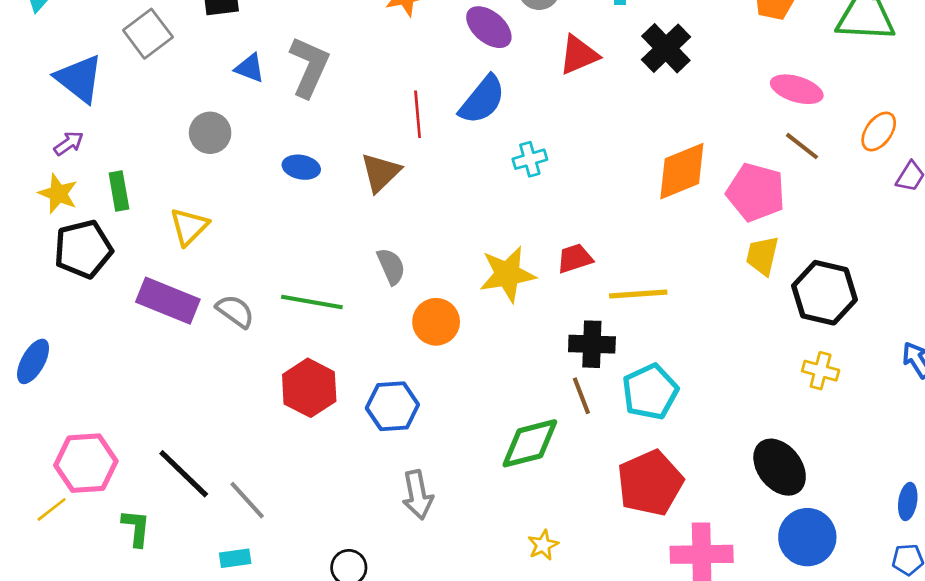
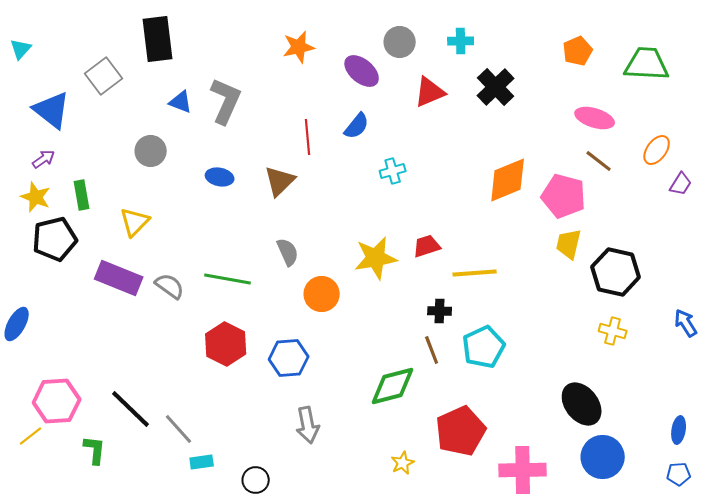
blue semicircle: (482, 100) -> (357, 126), size x0.7
black cross: (592, 344) -> (440, 311), size x0.7
red pentagon: (650, 483) -> (461, 431), moved
cyan rectangle: (235, 558) -> (202, 462), moved

